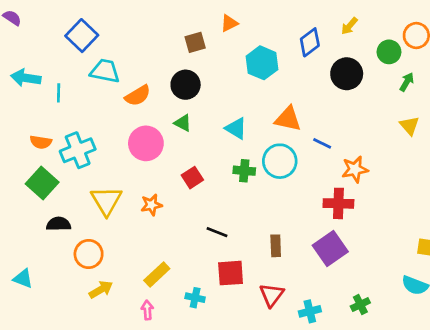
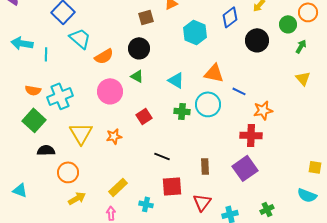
cyan trapezoid: (105, 71) -> (80, 38), turned 30

